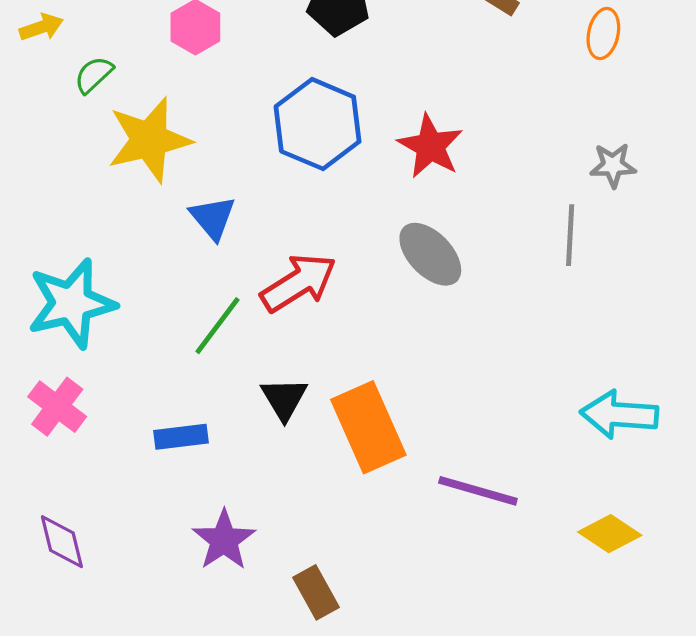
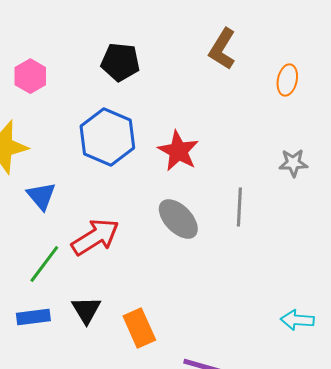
gray line: (570, 235) -> (239, 207), moved
cyan arrow: (619, 415) -> (297, 320), size x0.7
orange rectangle: (368, 427) -> (139, 328), size x0.7
blue rectangle: (181, 437) -> (33, 317), moved

